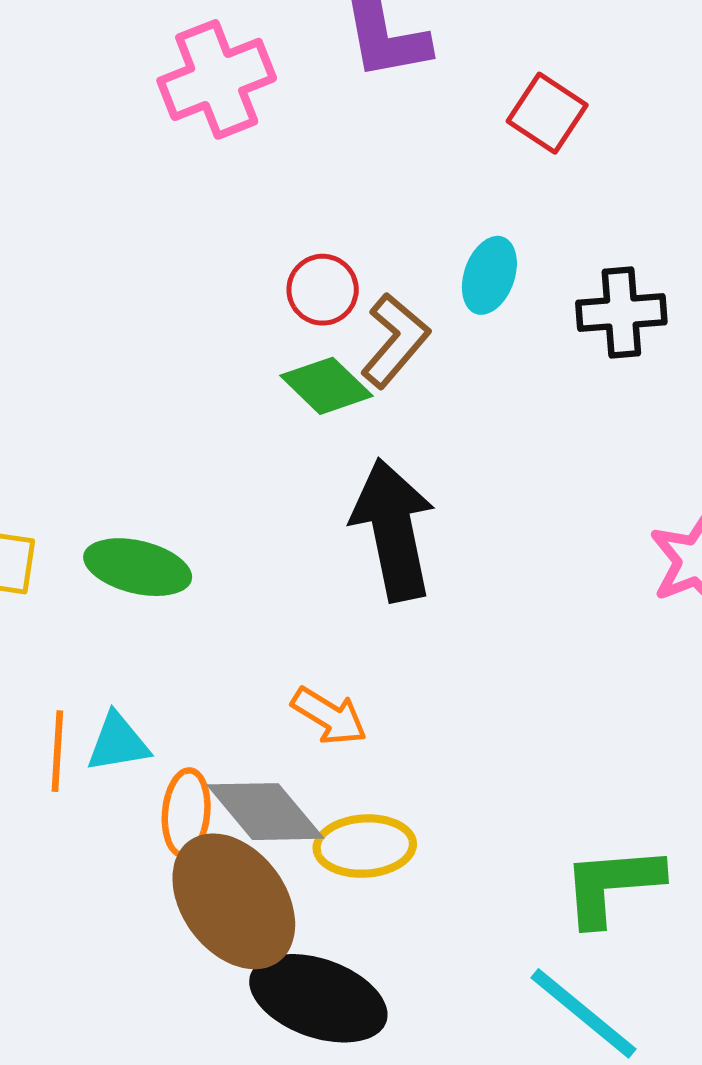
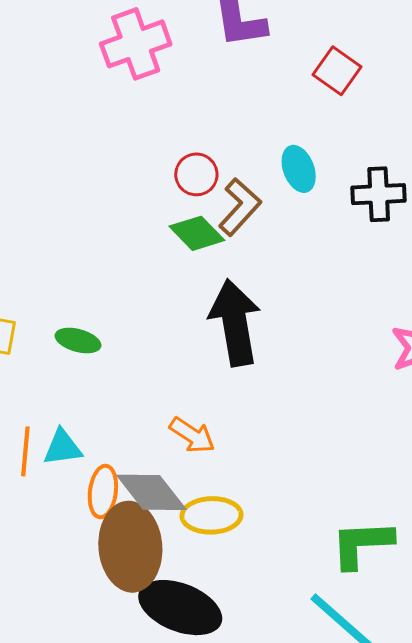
cyan ellipse: (489, 275) -> (299, 169), turned -42
green ellipse: (138, 567) -> (78, 341), size x0.7
brown ellipse: (234, 901) -> (130, 547), turned 30

